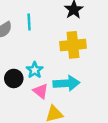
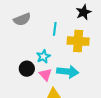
cyan line: (29, 22) -> (55, 29), moved
black circle: (14, 78) -> (27, 69), moved

